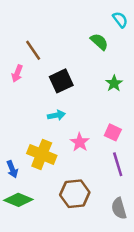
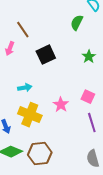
green semicircle: (99, 42) -> (77, 23), turned -105
cyan arrow: (56, 115) -> (25, 88), moved
brown hexagon: (75, 194) -> (40, 154), moved

